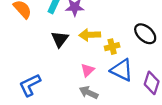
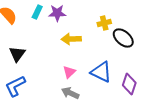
black triangle: (60, 39) -> (17, 54), moved
yellow cross: (112, 47) -> (104, 23), moved

